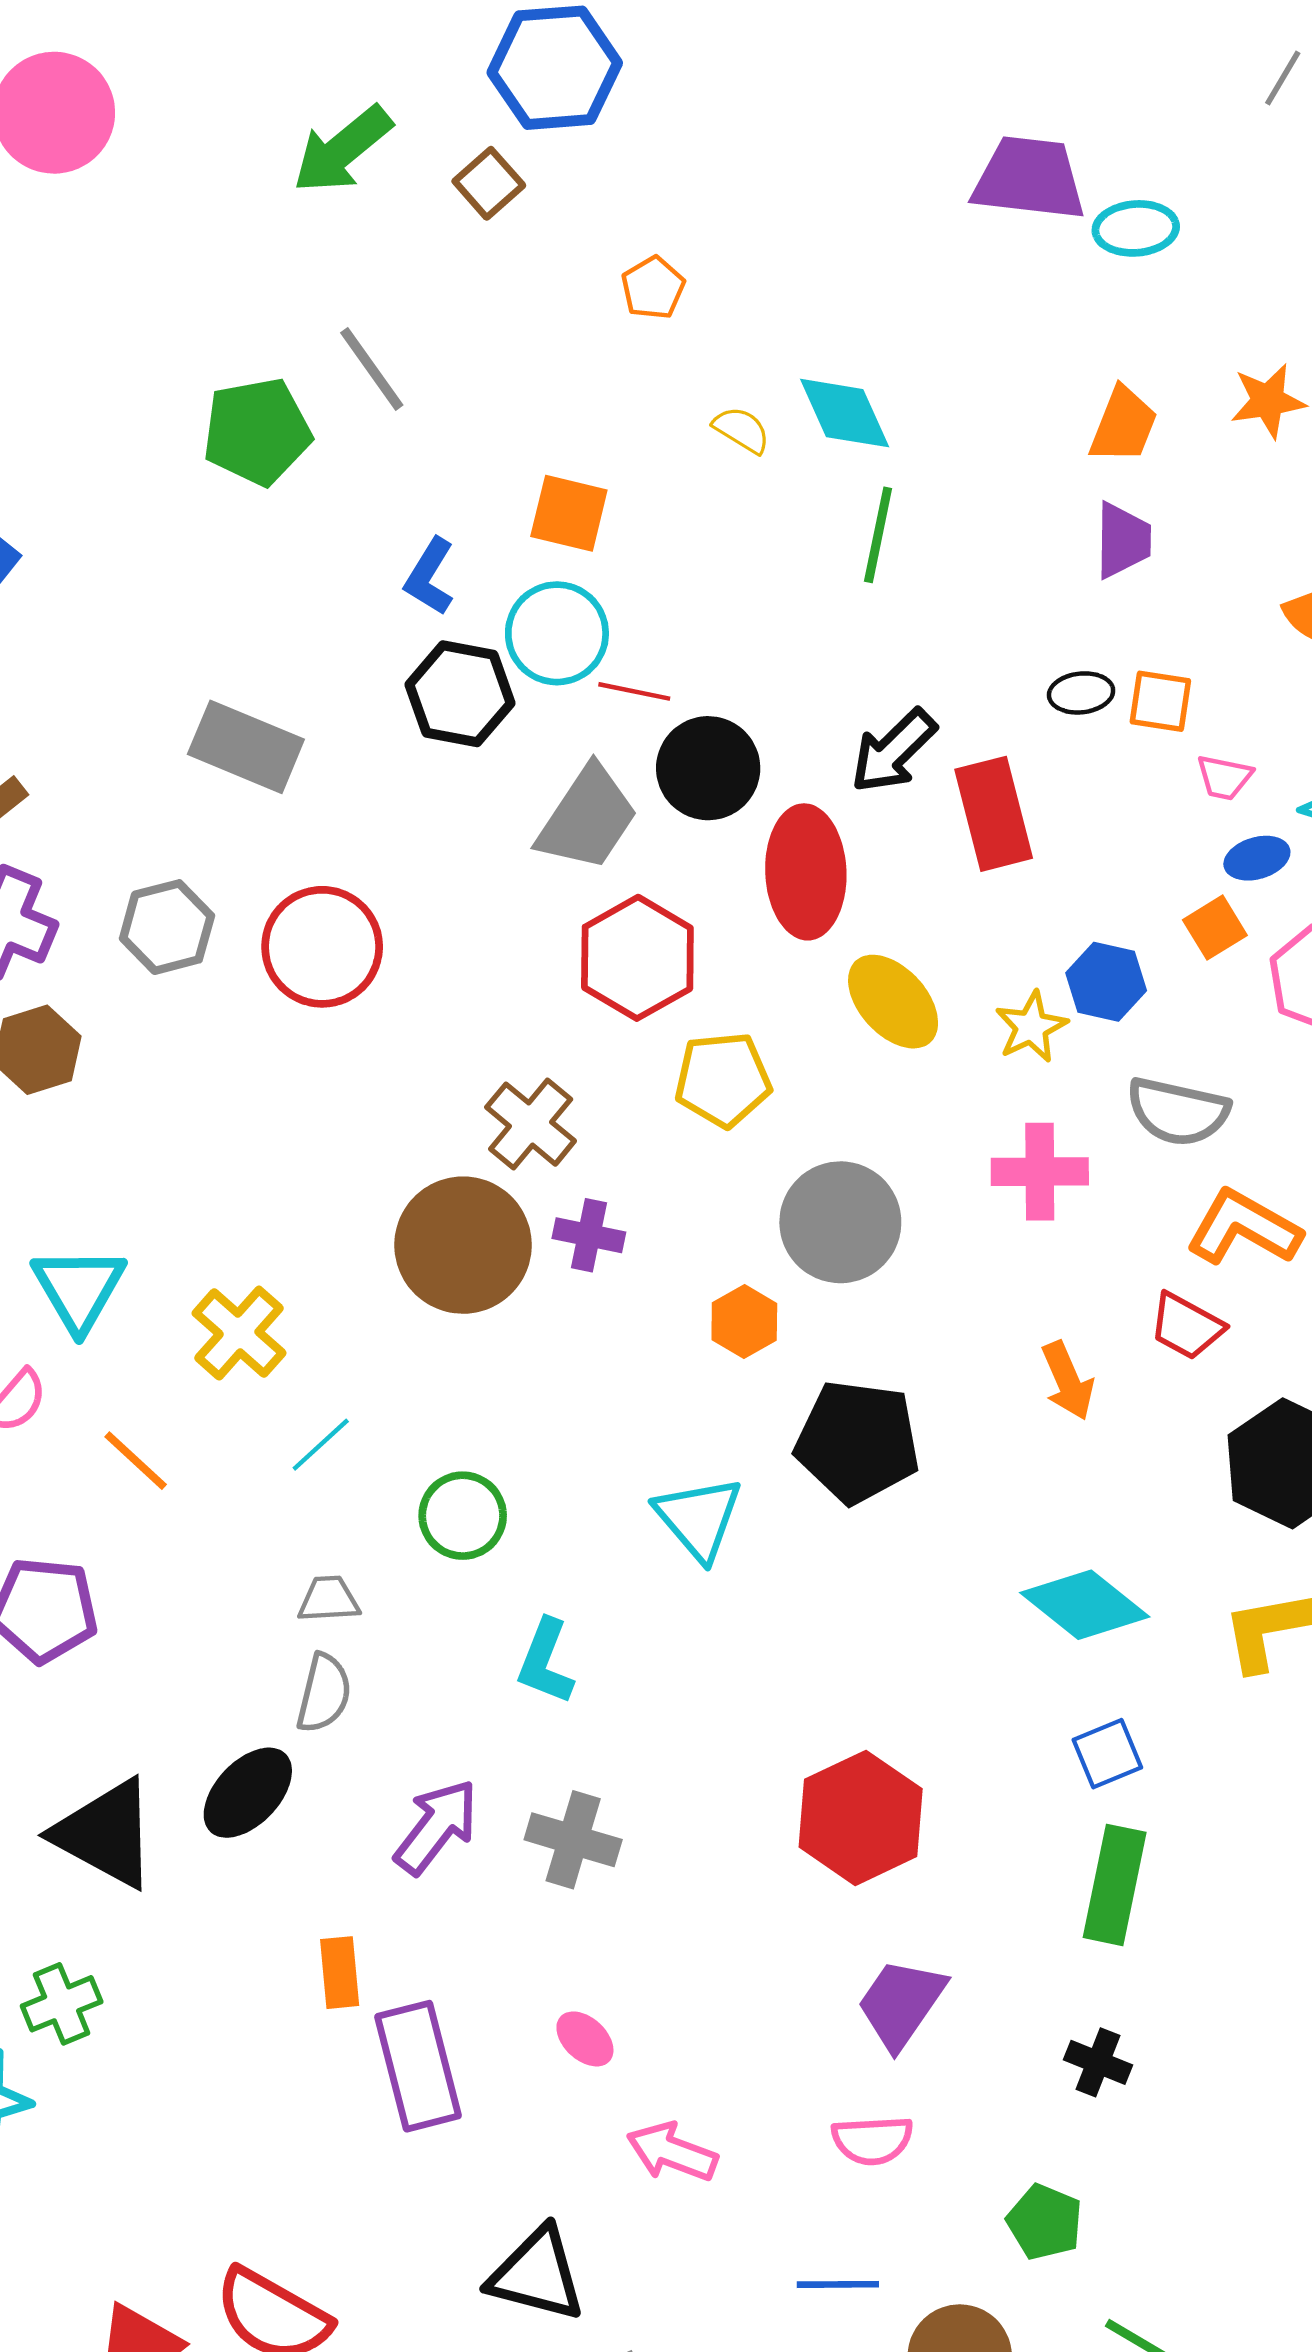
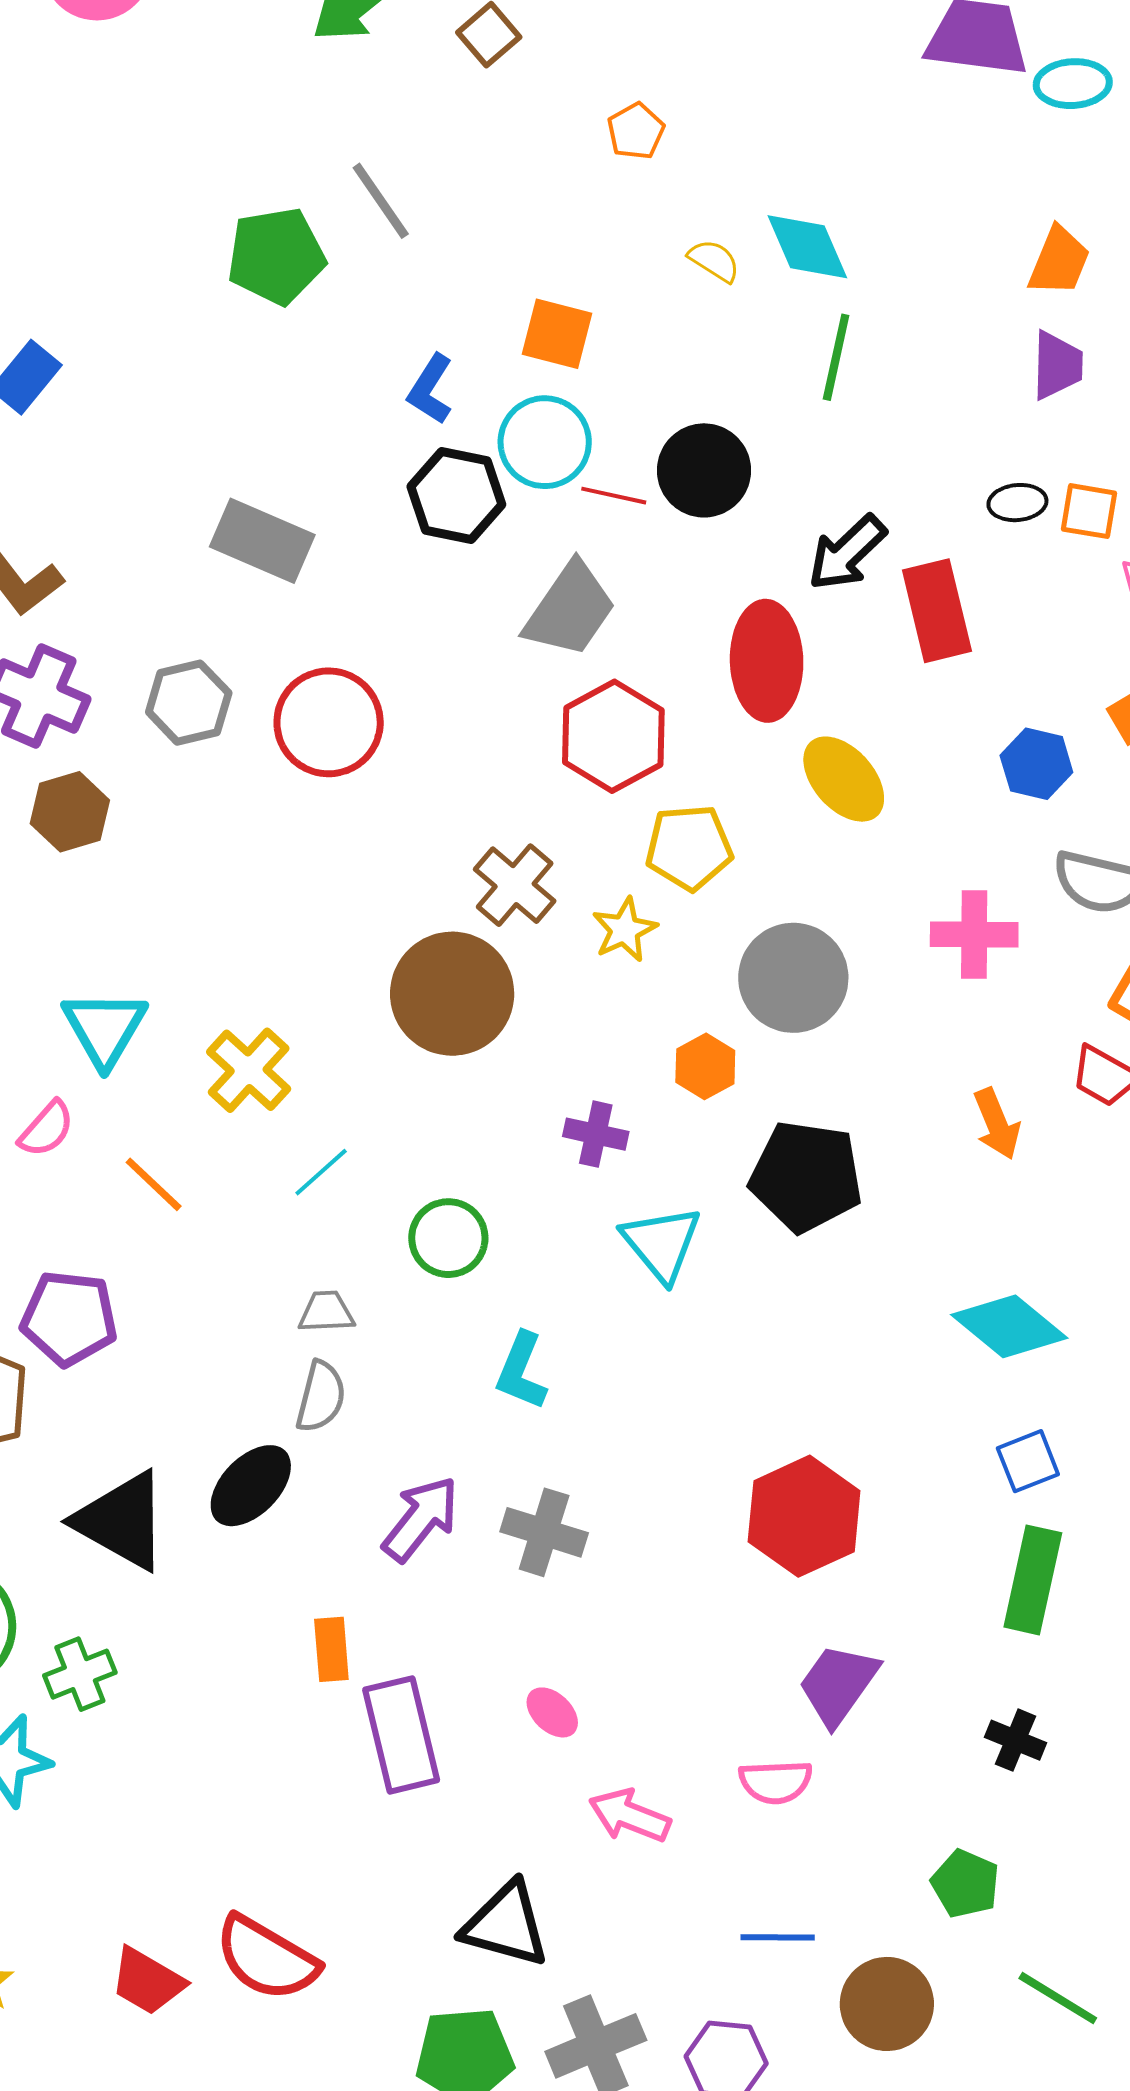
black circle: (708, 768) -> (704, 470), moved
yellow star: (1031, 1027) -> (625, 930), moved
purple cross: (589, 1235) -> (596, 1134), moved
pink semicircle: (872, 2140) -> (776, 1782), moved

